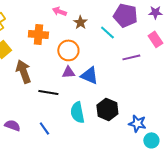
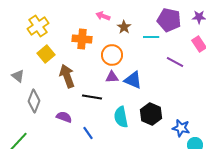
cyan line: (107, 32) -> (151, 37), turned -42
purple line: (131, 57) -> (175, 62), turned 42
purple semicircle: (12, 125) -> (64, 117), moved

